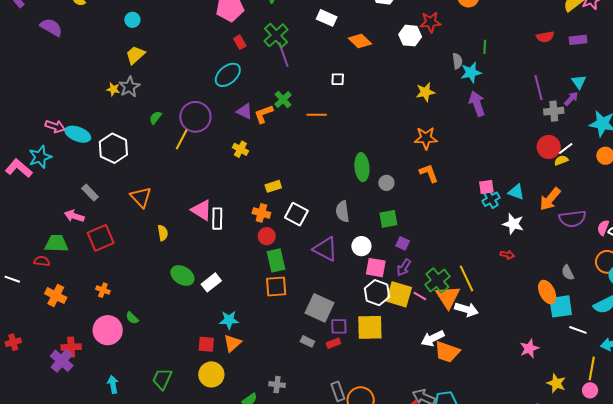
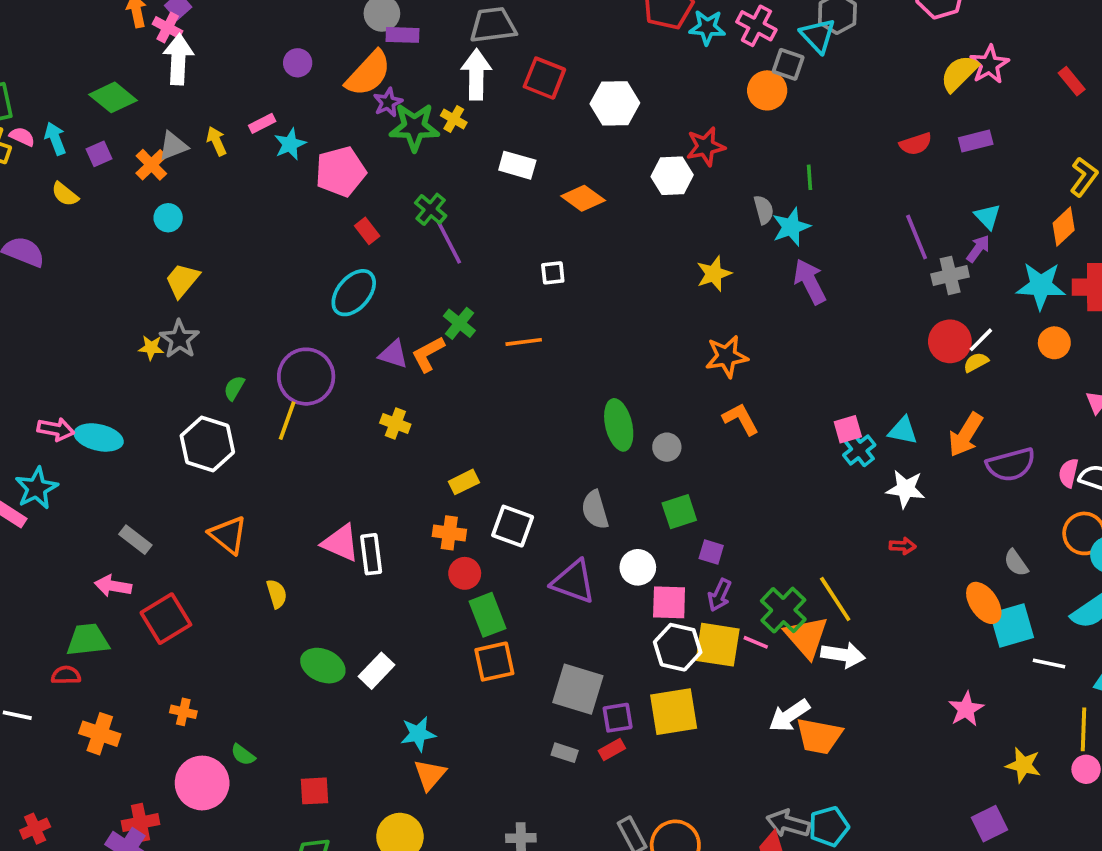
green cross: (276, 35) -> (431, 209), size x0.7
white hexagon: (113, 148) -> (207, 444), moved
red square: (206, 344) -> (315, 791), moved

